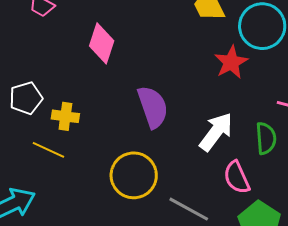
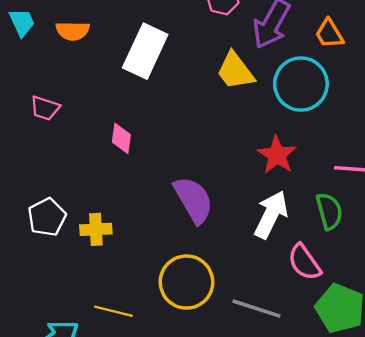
pink diamond: (102, 43) -> (121, 138), size x0.7
red star: (231, 62) -> (277, 155), moved
yellow line: (48, 150) -> (114, 311), moved

